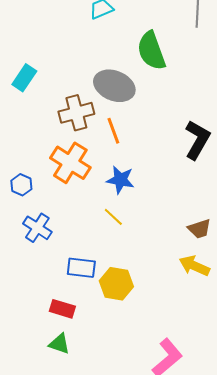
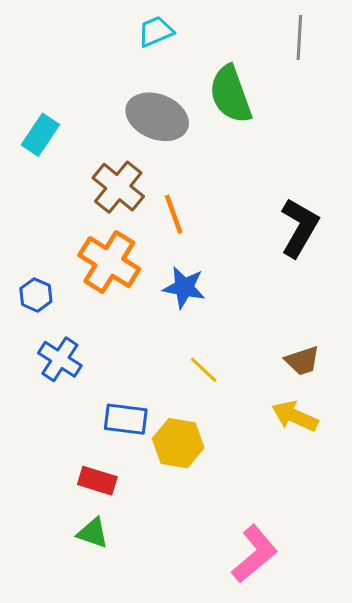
gray ellipse: (114, 86) -> (157, 117), moved
brown cross: (76, 113) -> (118, 187), turned -36
yellow line: (113, 217) -> (204, 370), moved

